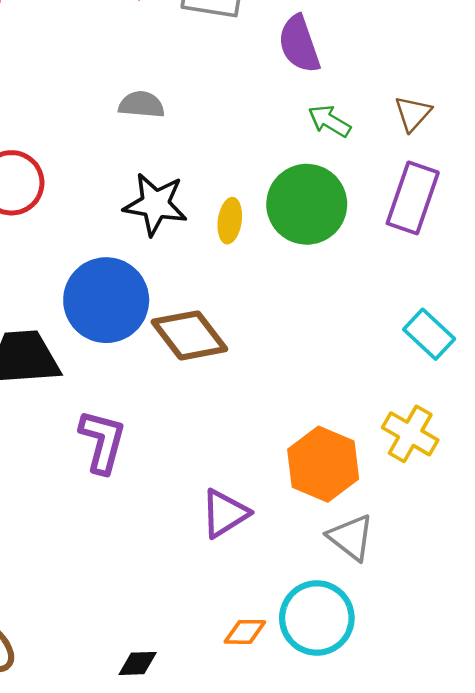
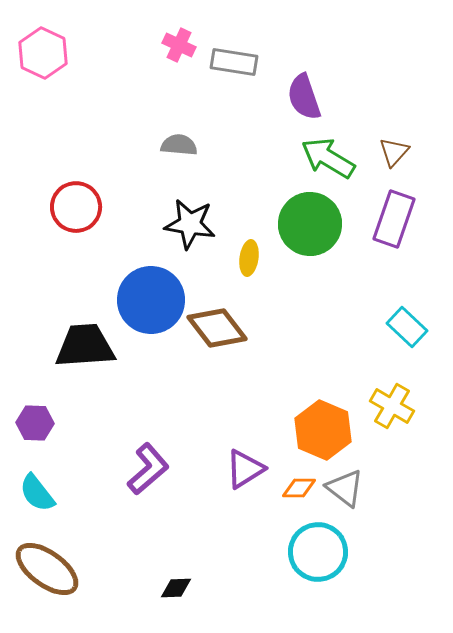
green arrow: (329, 121) -> (328, 158), size x1.6
yellow ellipse: (230, 221) -> (249, 258), moved
purple L-shape: (102, 441) -> (148, 469), moved, turned 34
orange diamond: (245, 632) -> (299, 488), moved

